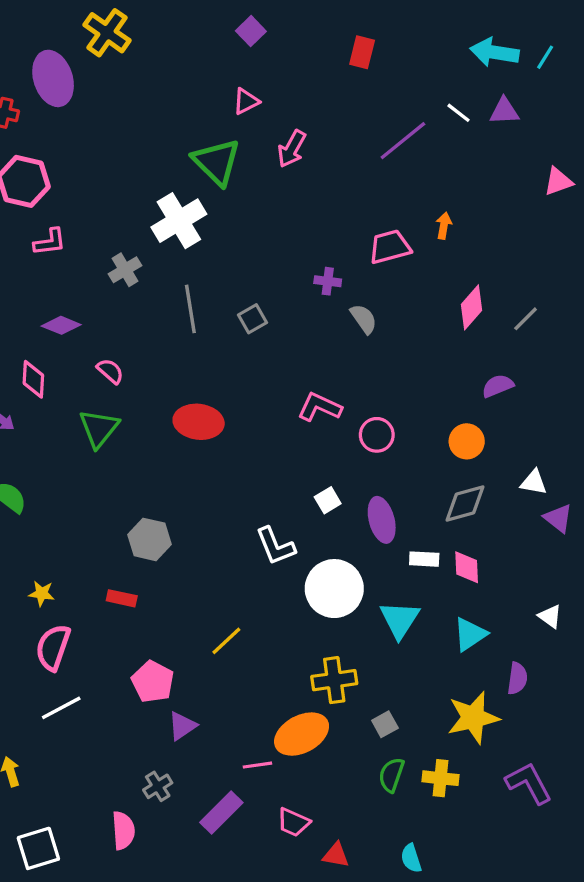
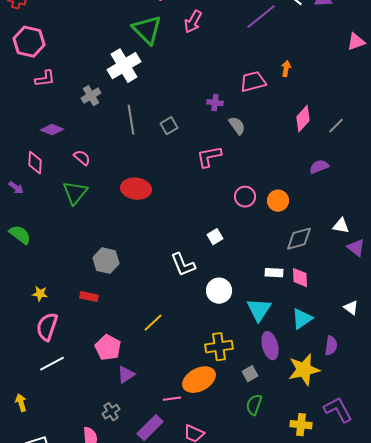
pink L-shape: (320, 407) -> (209, 157), moved, turned -36
orange circle: (467, 441) -> (278, 201), moved
purple ellipse: (382, 520) -> (270, 346), moved
white circle: (334, 589) -> (219, 291), size x0.7
yellow cross: (441, 778) -> (301, 425), moved

